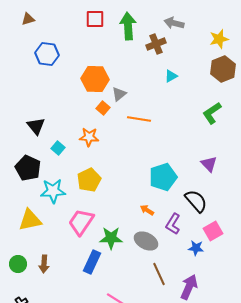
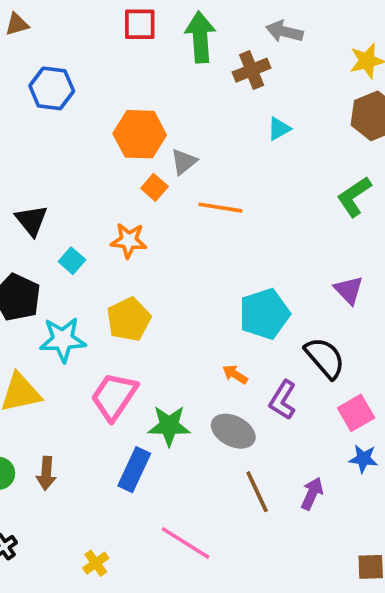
blue star: (196, 248) -> (363, 459), moved
purple arrow: (189, 287) -> (312, 494), moved, size x0.7

